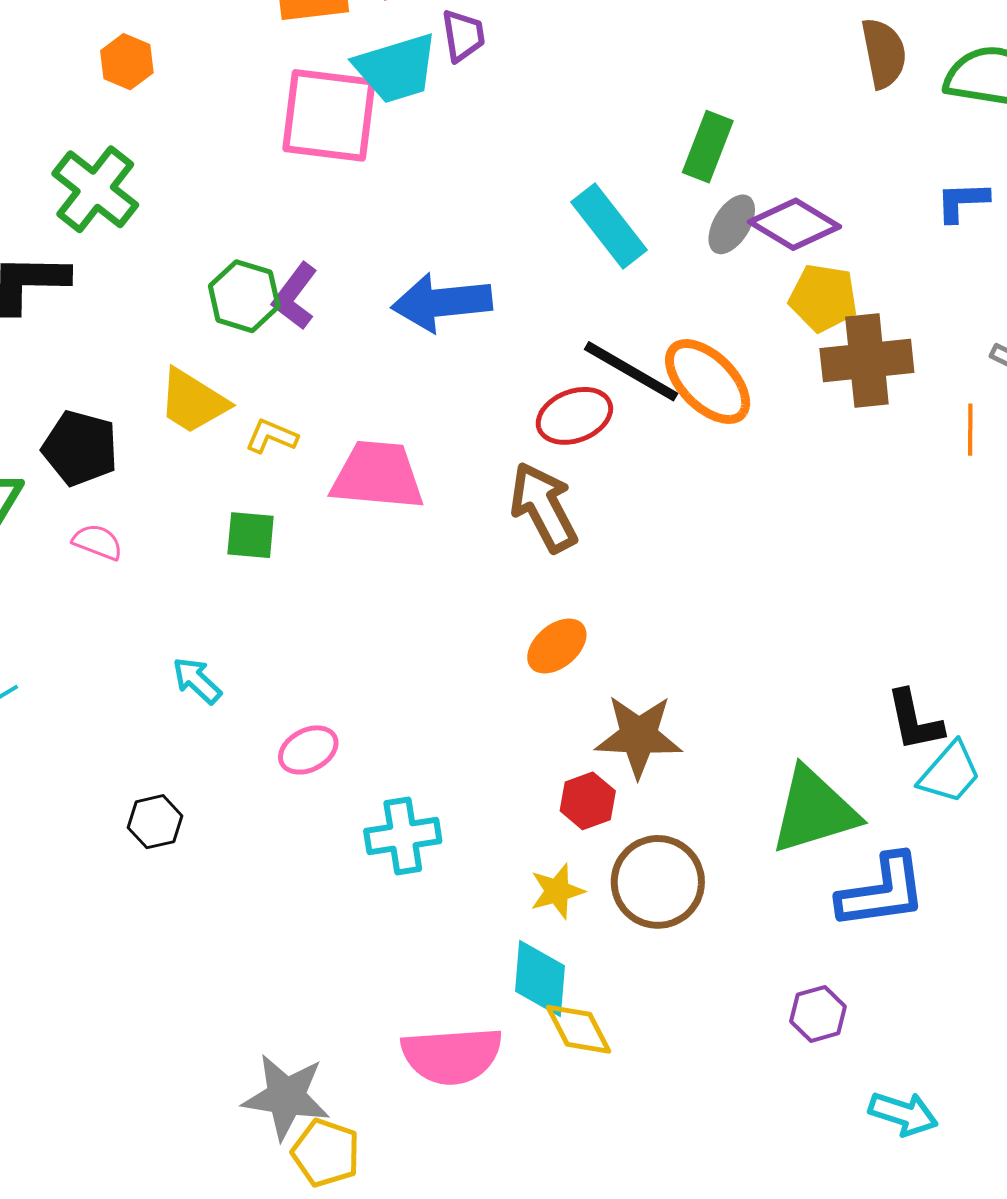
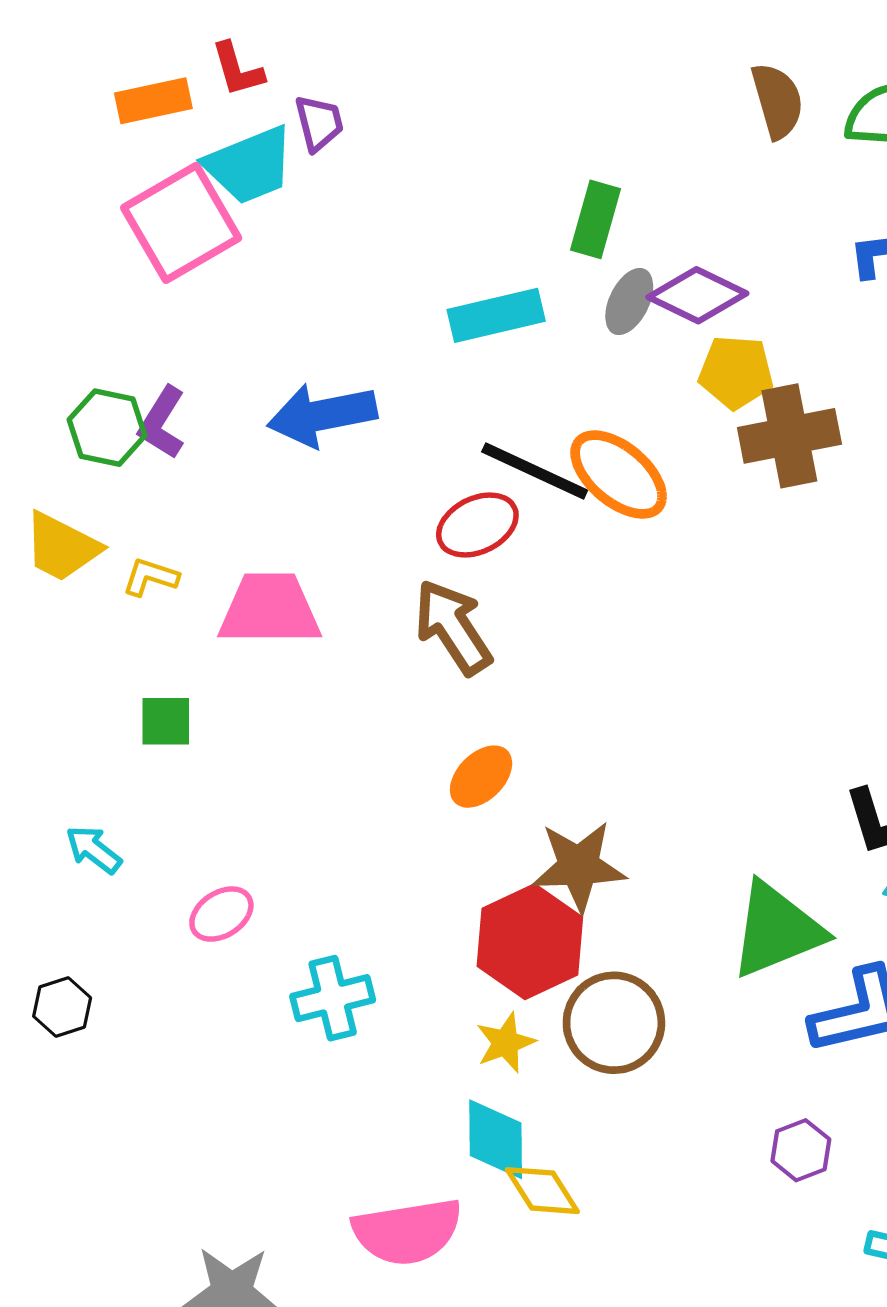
pink square: (329, 115) -> (181, 223), turned -32
cyan rectangle: (609, 226) -> (496, 315), turned -60
green square: (251, 535) -> (166, 721), moved
red hexagon: (588, 801) -> (530, 942), size x1.8

